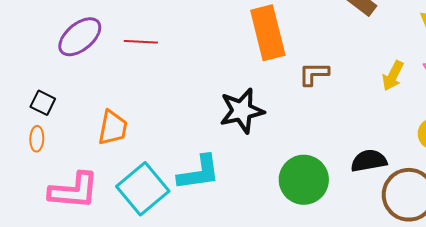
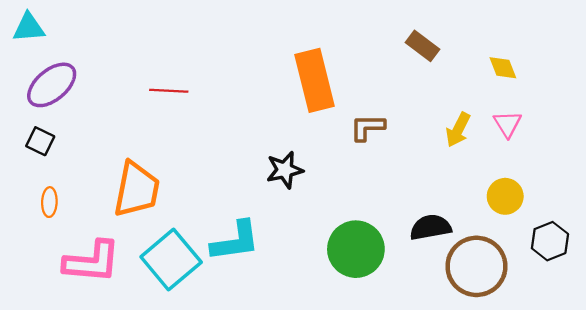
purple ellipse: (80, 37) -> (52, 85), moved
black square: (43, 103) -> (40, 141), moved
black star: (242, 111) -> (285, 170), size x0.7
orange trapezoid: (113, 128) -> (137, 189), size x1.4

